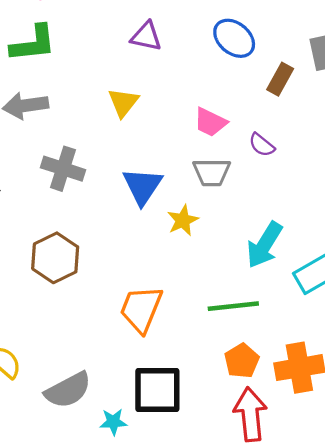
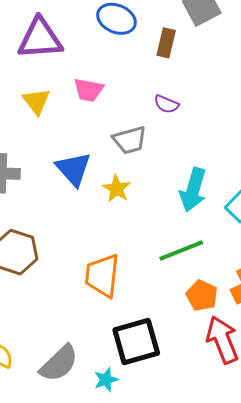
purple triangle: (146, 36) -> (40, 39), size x1.6
pink trapezoid: (210, 122) -> (89, 90), moved

